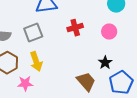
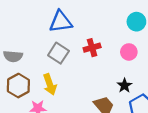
gray square: (33, 33) -> (58, 53), moved, turned -36

